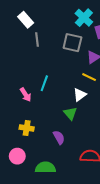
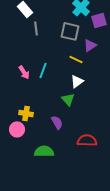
yellow line: (89, 77) -> (76, 59), moved
pink arrow: (26, 95) -> (24, 72), moved
pink circle: (17, 156) -> (17, 129), moved

